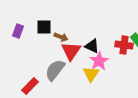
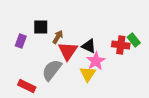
purple rectangle: (18, 31) -> (21, 41), moved
brown arrow: (61, 37) -> (58, 37), turned -80
red rectangle: (30, 86) -> (27, 86), turned 72

